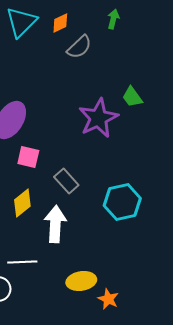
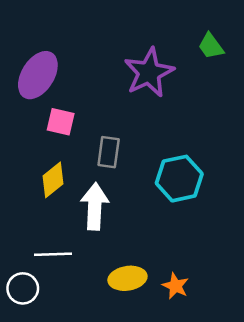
green trapezoid: (132, 97) -> (211, 46), moved
gray rectangle: (66, 181) -> (109, 152), turned 50
orange star: (108, 299) -> (175, 286), moved

